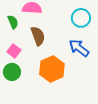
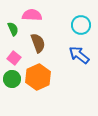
orange hexagon: (52, 69) -> (38, 77), moved

